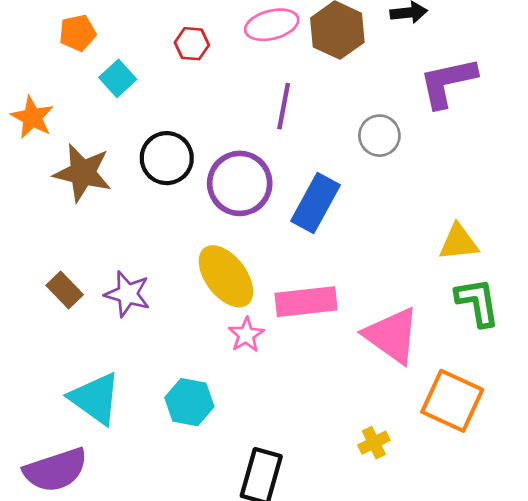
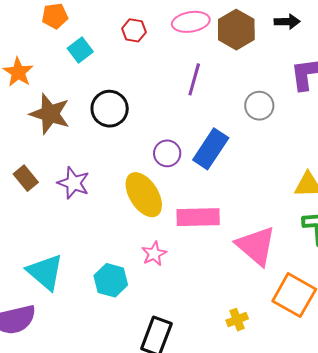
purple circle: (240, 183) -> (167, 153), moved, size x0.6
brown rectangle: (65, 290) -> (26, 178), moved
purple star: (127, 294) -> (73, 183), moved
pink star: (246, 335) -> (154, 254), moved

